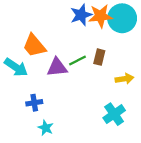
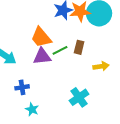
orange trapezoid: (34, 46) -> (41, 37), moved
cyan cross: (114, 114) -> (79, 97), moved

